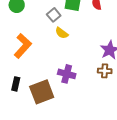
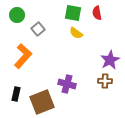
gray square: (54, 15) -> (38, 29), moved
yellow semicircle: (62, 33) -> (76, 33), moved

